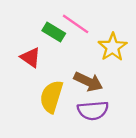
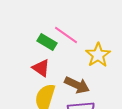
red triangle: (31, 57) -> (41, 68), moved

